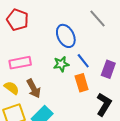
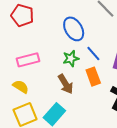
brown arrow: (34, 88) -> (66, 84), moved

